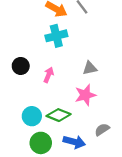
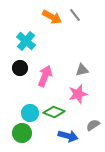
cyan cross: (56, 36) -> (26, 41), moved, turned -36
pink arrow: (49, 75) -> (45, 76), size x1.5
green circle: (41, 143) -> (22, 133), moved

